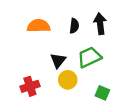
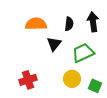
black triangle: (58, 60) -> (54, 44), moved
yellow circle: (68, 80) -> (72, 79), moved

